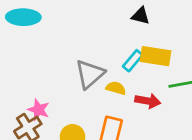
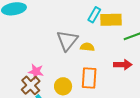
cyan rectangle: (133, 61) -> (94, 15), moved
red arrow: (148, 101) -> (123, 65), moved

